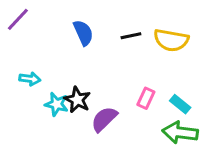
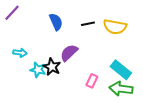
pink rectangle: (146, 98) -> (92, 81), moved
cyan rectangle: (180, 104) -> (121, 70), size x1.5
purple semicircle: (104, 119) -> (69, 53), moved

